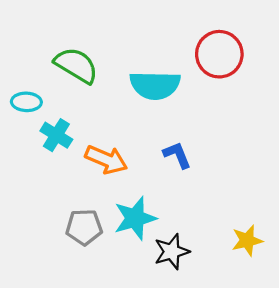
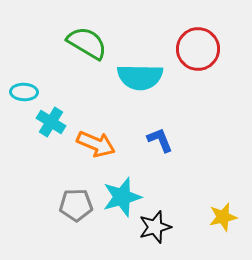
green semicircle: (76, 65) -> (87, 43), moved

